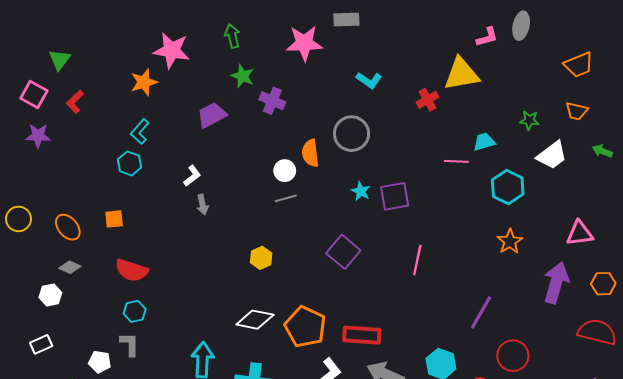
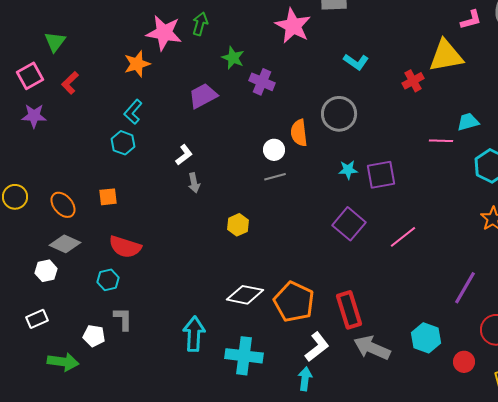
green arrow: (232, 36) -> (200, 24), moved, turned 30
pink star: (304, 43) -> (293, 26), turned 30
pink square: (34, 95) -> (30, 76), turned 32
cyan star: (361, 191) -> (348, 170), turned -30
purple square: (343, 252) -> (349, 224), moved
yellow hexagon: (261, 258) -> (238, 225), moved
pink line: (417, 260) -> (403, 237), turned 40
gray diamond: (70, 267) -> (65, 244), size x1.4
cyan hexagon: (135, 311) -> (108, 280), moved
red rectangle: (362, 335) -> (349, 310), turned 69

